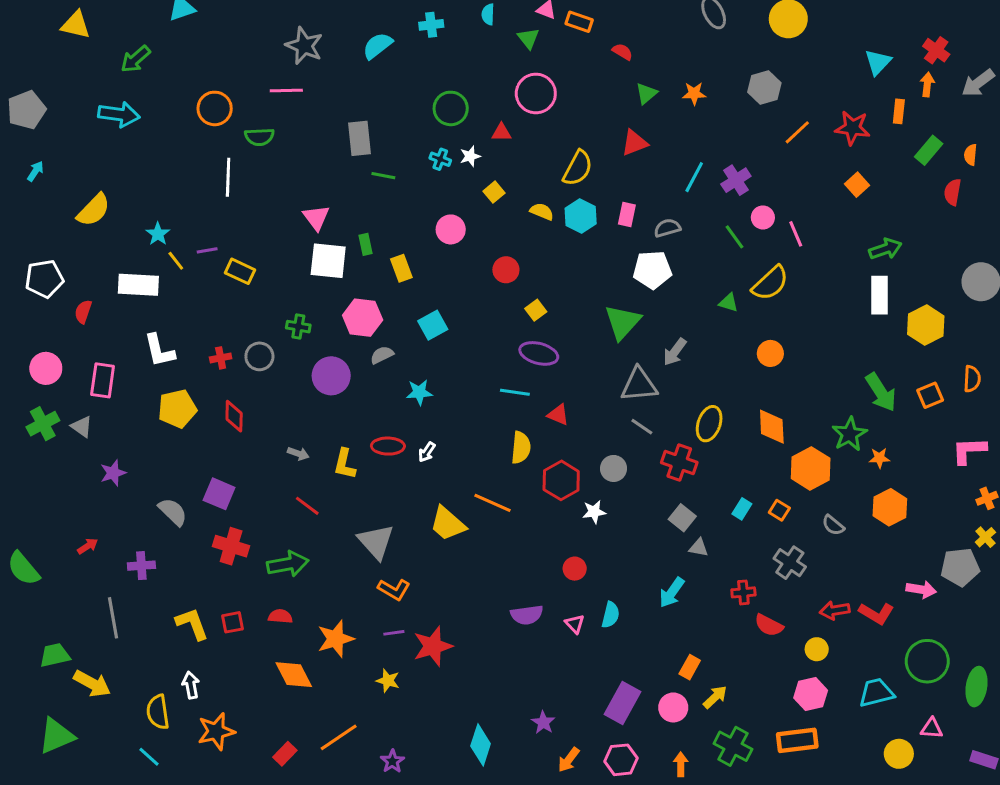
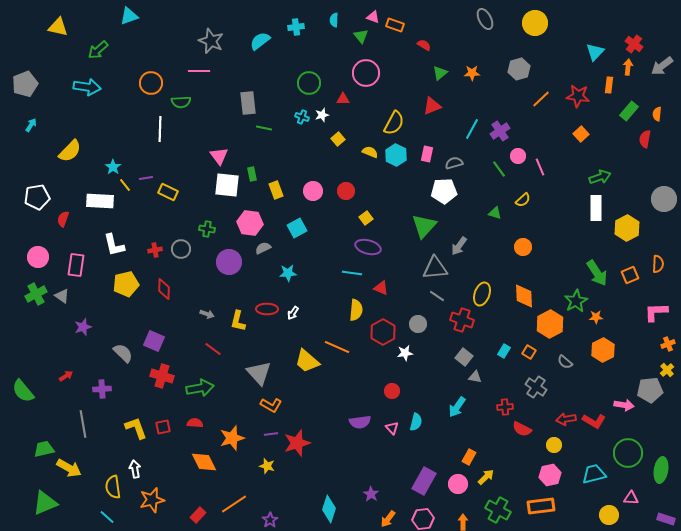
pink circle: (451, 229) -> (313, 191), moved
yellow semicircle: (770, 283) -> (523, 200), size x0.6

